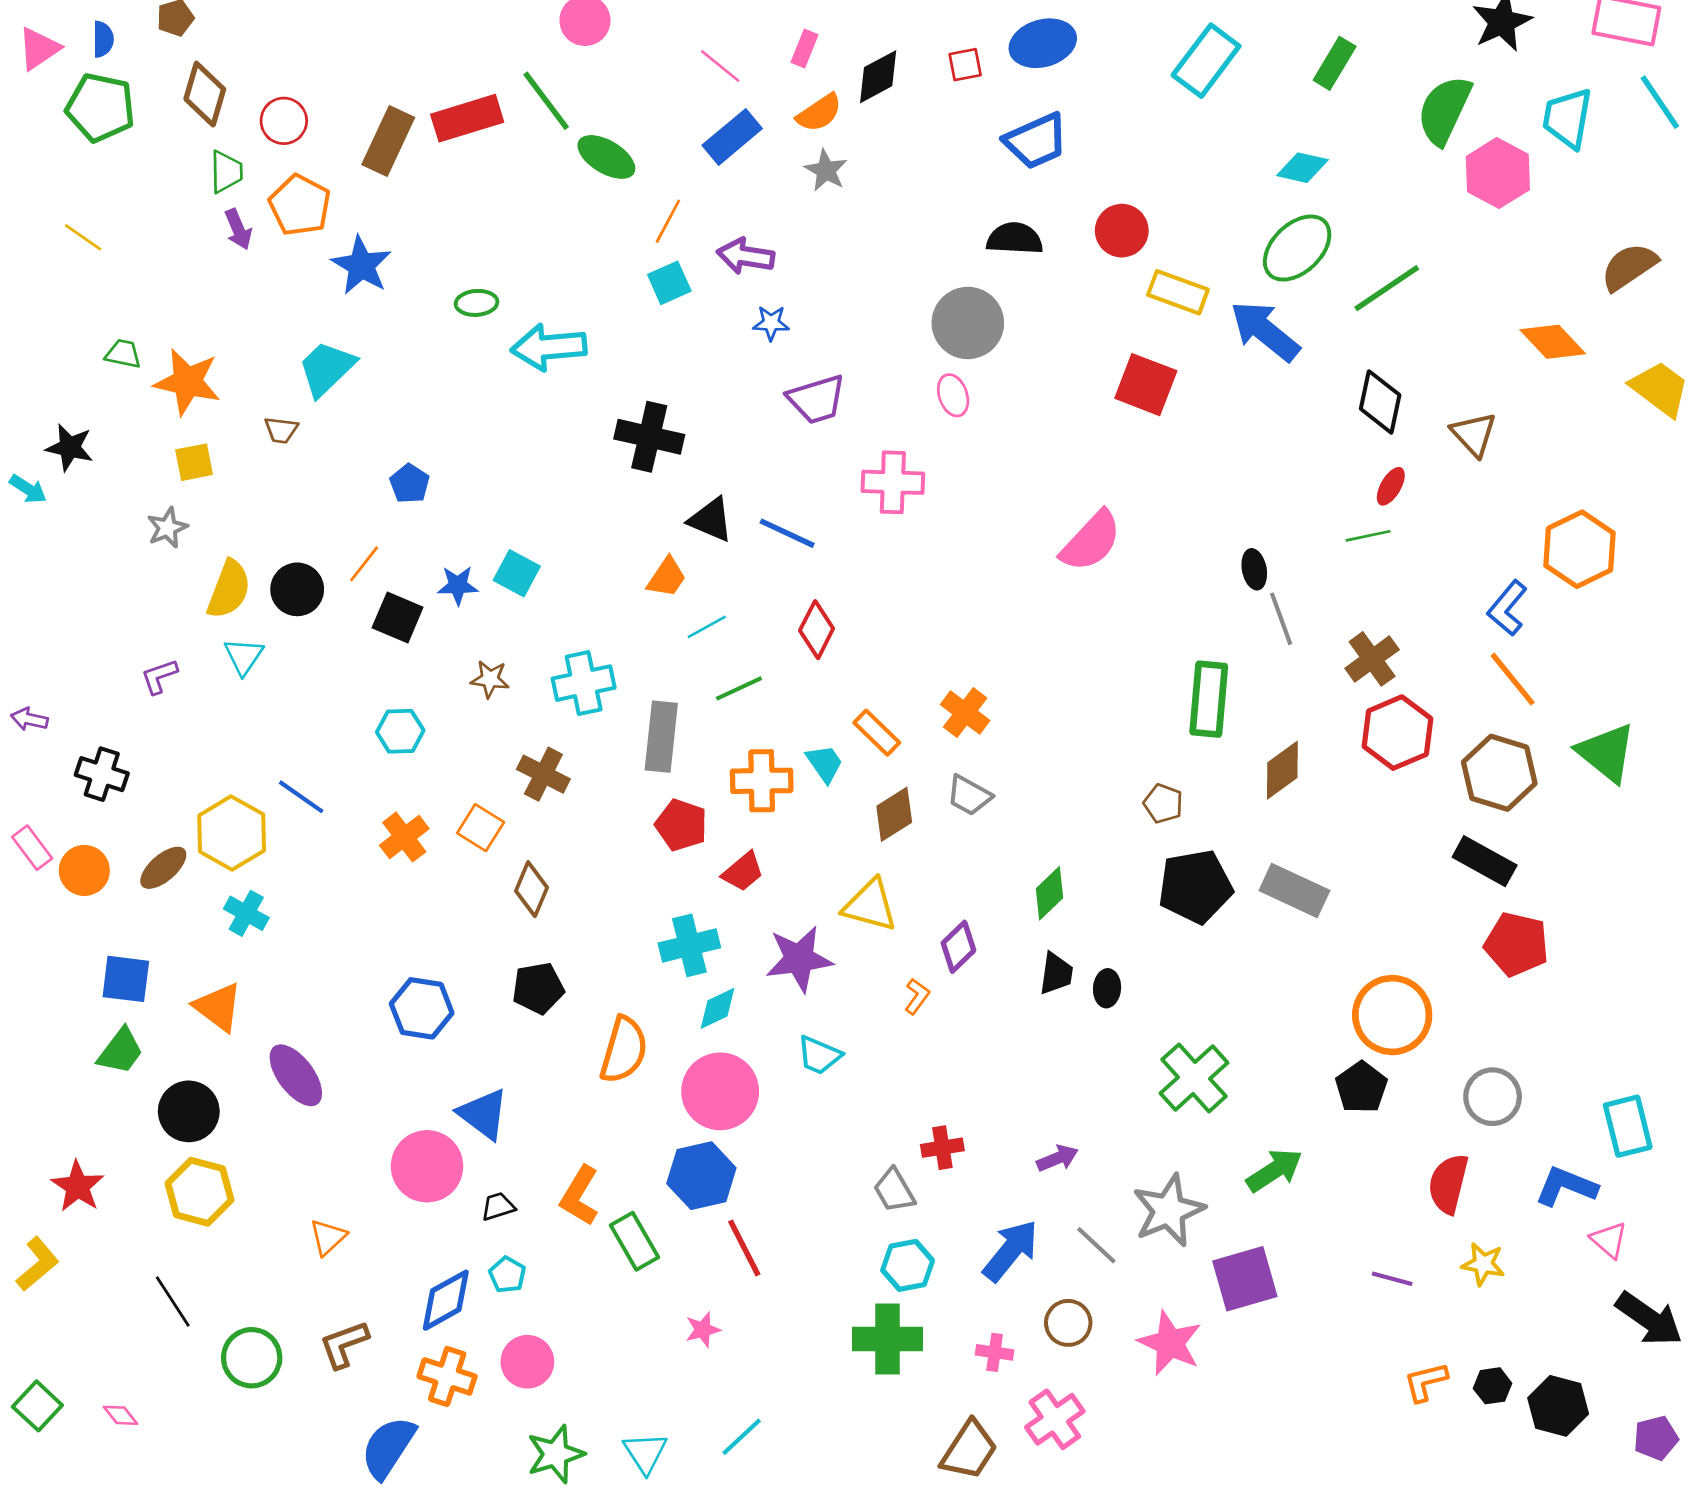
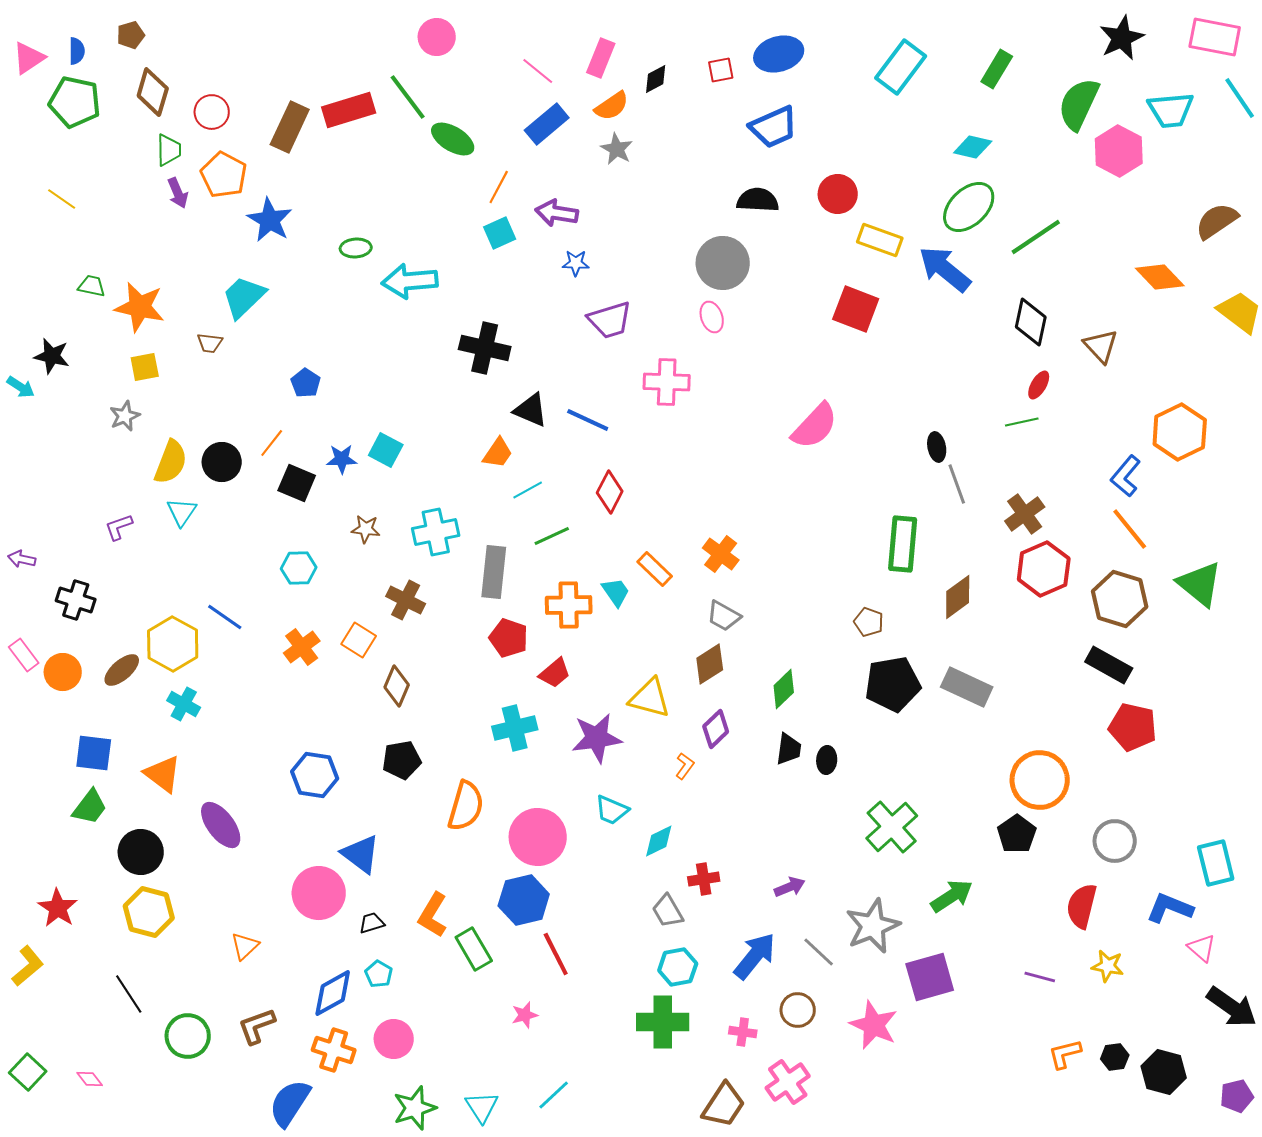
pink rectangle: (804, 49) -> (601, 58), size x1.4
black diamond: (878, 77) -> (656, 79), size x0.7
cyan trapezoid: (1567, 118) -> (1171, 110), turned -105
brown diamond: (894, 814) -> (710, 664), moved
cyan diamond: (717, 1008) -> (659, 841), moved

